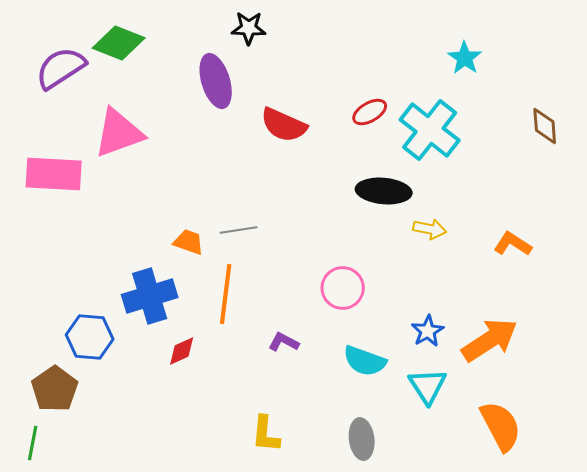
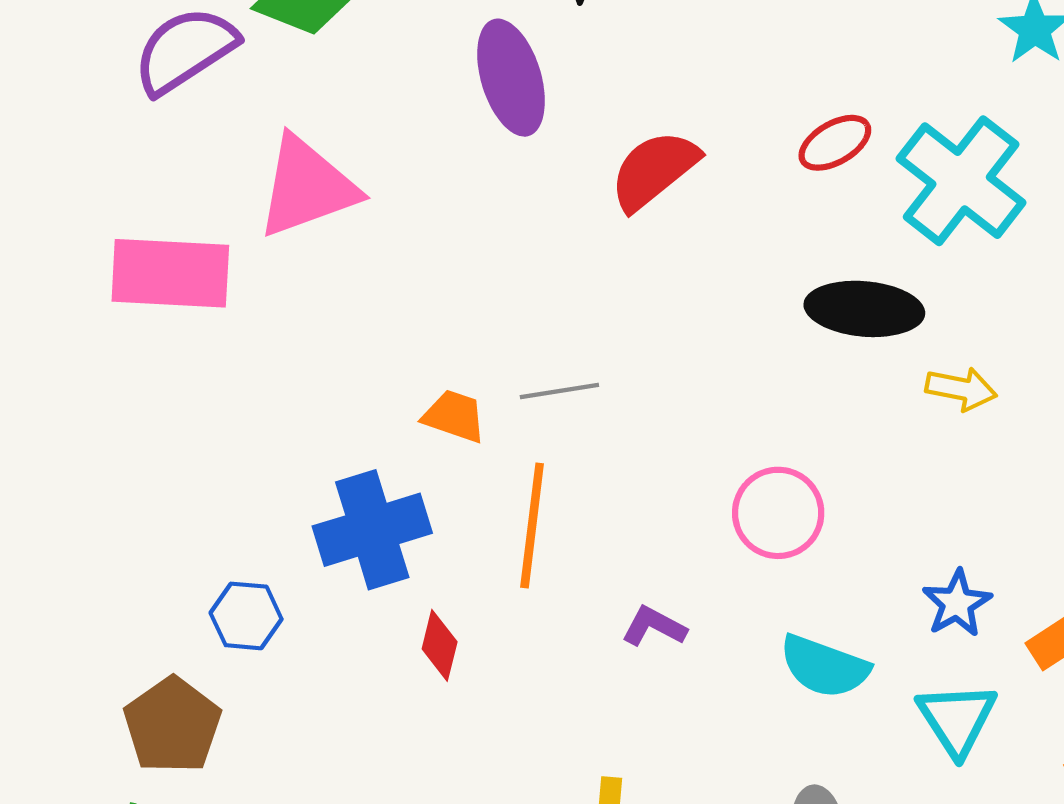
red semicircle: (284, 125) -> (654, 170), turned 117
blue hexagon: (90, 337) -> (246, 616), size x0.7
red diamond: (182, 351) -> (440, 645), turned -52

